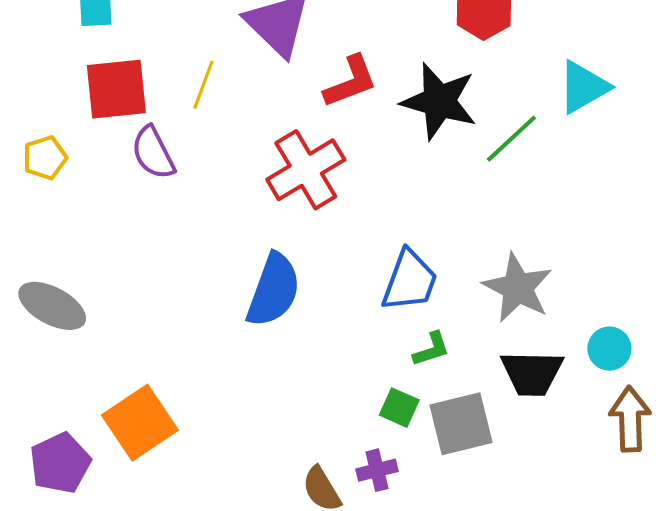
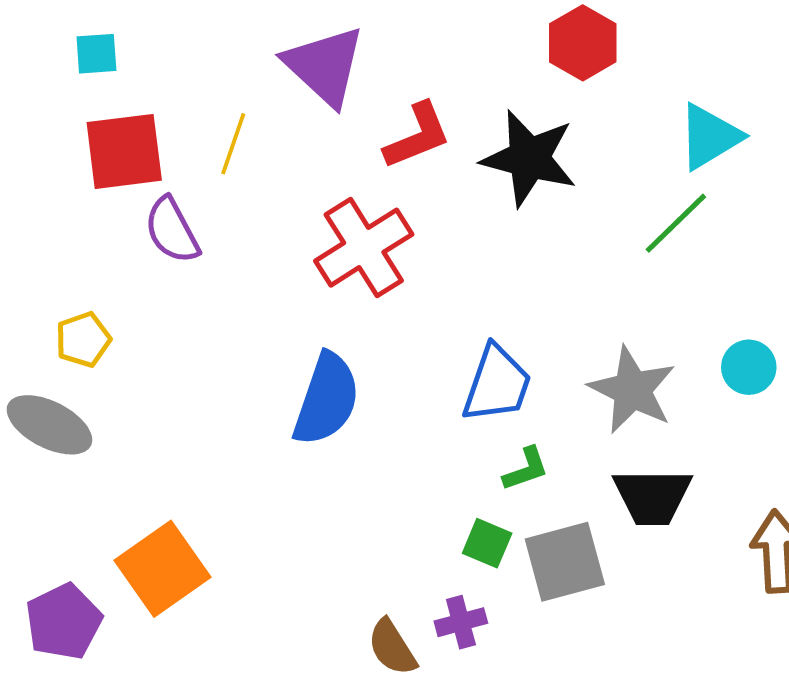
green line: (511, 139) -> (676, 223), moved
yellow pentagon: (45, 158) -> (83, 340), moved
cyan circle: (609, 349) -> (749, 367), moved

